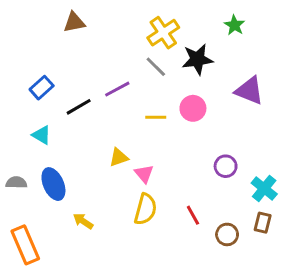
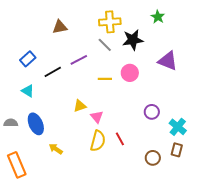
brown triangle: (74, 22) -> (60, 27), moved
yellow cross: (163, 33) -> (110, 22), turned 30
red line: (193, 215) -> (120, 139), moved

